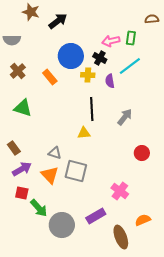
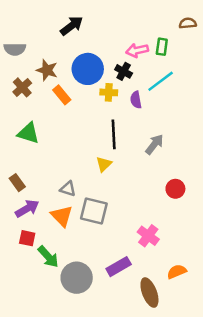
brown star: (31, 12) -> (47, 70), moved
yellow triangle: (84, 133) -> (104, 164), turned -40

